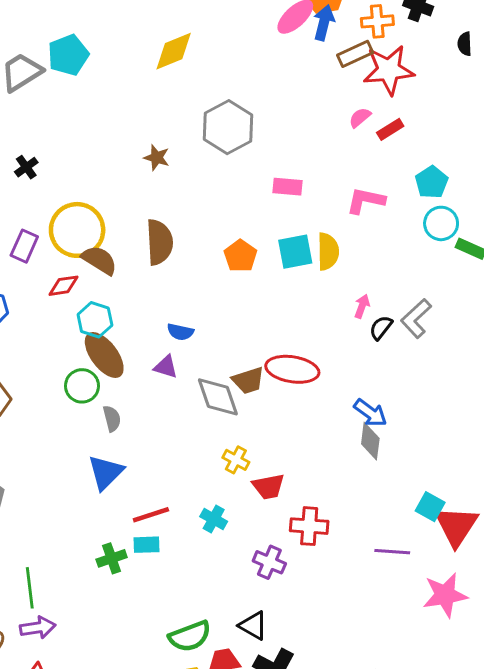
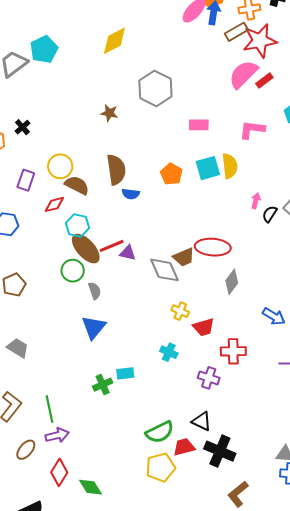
pink semicircle: (360, 118) -> (243, 74), size x2.0
yellow circle: (77, 230) -> (60, 166), size x0.7
blue semicircle: (180, 332) -> (131, 194), moved
blue arrow: (370, 413) -> (274, 316), moved
gray diamond: (370, 441) -> (232, 282), moved, turned 35
red line: (151, 515) -> (112, 246), moved

